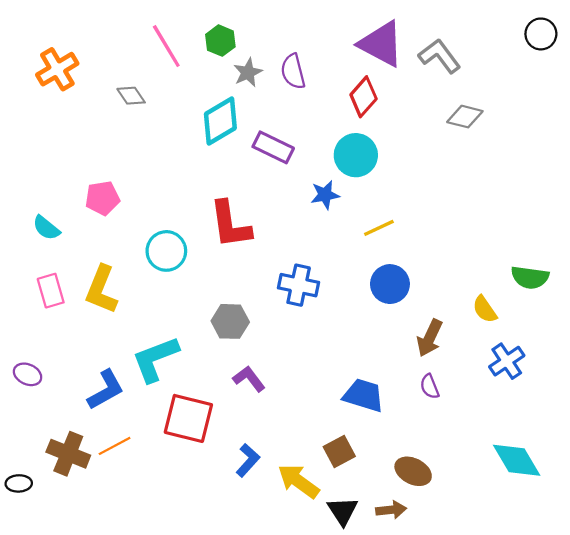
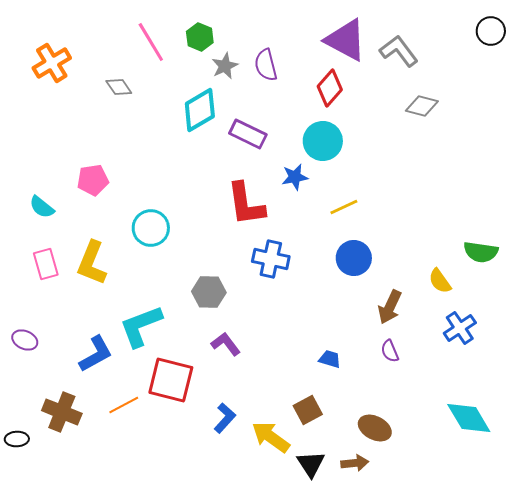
red L-shape: (230, 225) -> (246, 204), moved
blue trapezoid: (364, 395) -> (330, 359), size x0.6
orange line: (115, 446) -> (124, 405), moved

